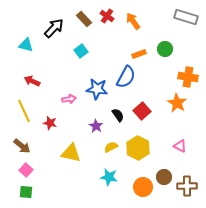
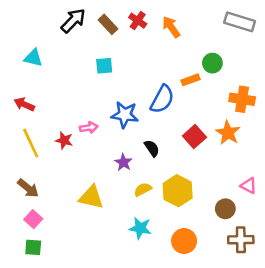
black arrow: (54, 28) -> (73, 21), moved
cyan square: (81, 51) -> (104, 66), turned 32
orange rectangle: (139, 54) -> (191, 80), moved
red arrow: (32, 81) -> (24, 104), moved
red square: (142, 111) -> (194, 137), moved
red star: (50, 123) -> (64, 140), moved
pink triangle: (180, 146) -> (249, 186), moved
brown circle: (164, 177) -> (225, 209), moved

